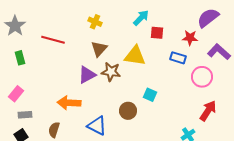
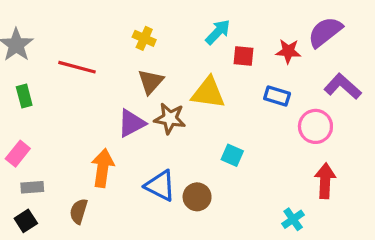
red star: (190, 38) -> (288, 51), moved
orange arrow: (69, 103) -> (103, 168), turned 95
brown circle: (128, 111) -> (197, 197), moved
red arrow: (208, 111) -> (325, 181), turned -30
blue triangle: (97, 126) -> (160, 186), moved

